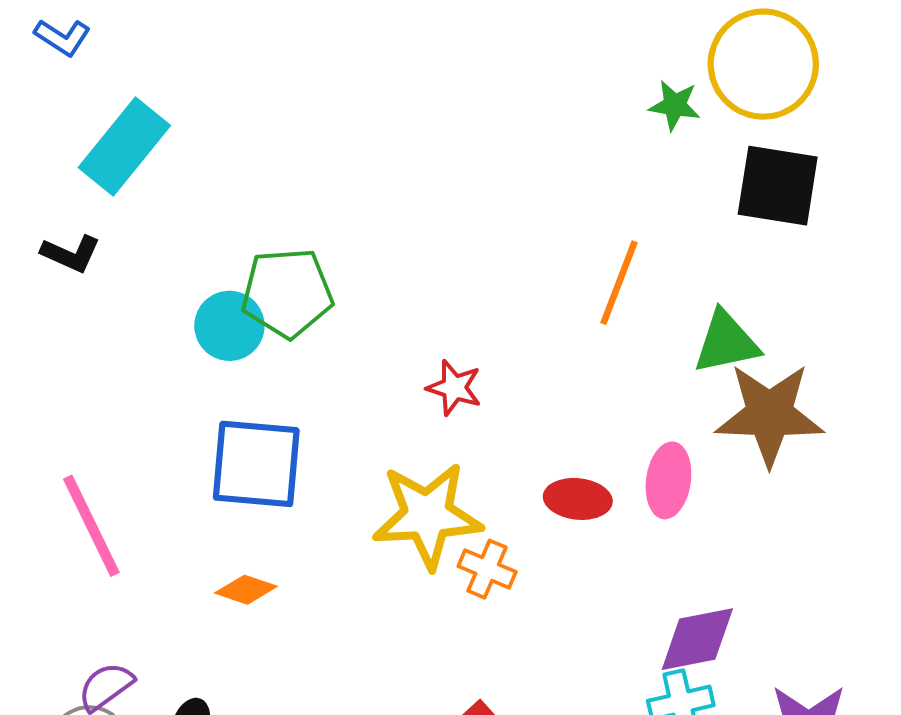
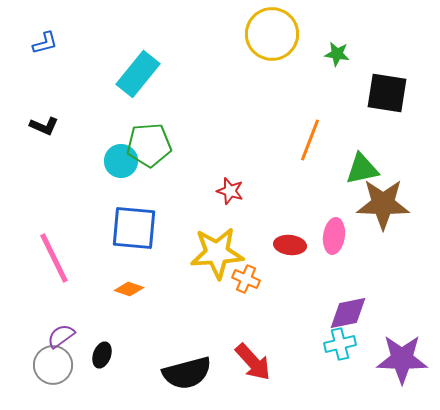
blue L-shape: (62, 37) -> (45, 43), moved, turned -48
yellow circle: (763, 64) -> (272, 34), moved
cyan rectangle: (124, 147) -> (138, 74), moved

